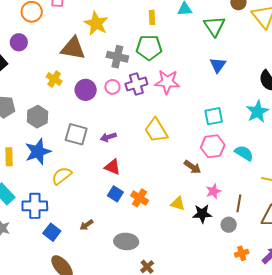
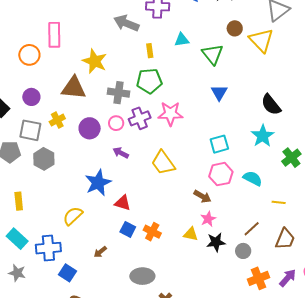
purple circle: (19, 42) -> (31, 97), moved
yellow cross: (54, 79) -> (57, 120), turned 35
gray square: (76, 134) -> (30, 130), moved
purple arrow: (108, 137) -> (121, 153), moved, turned 49
blue star: (38, 152) -> (98, 183), moved
pink star: (213, 191) -> (208, 219), moved
brown line: (239, 203) -> (252, 229), turned 42
brown arrow: (87, 225) -> (100, 252), moved
orange cross: (242, 253) -> (258, 278), size x1.5

